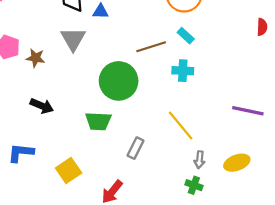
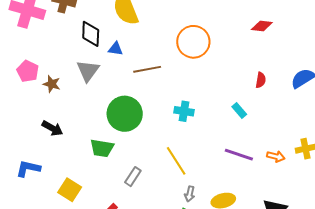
cyan rectangle: (186, 36) -> (239, 111), moved
brown line: (151, 47) -> (147, 69), moved
yellow square: (69, 171) -> (70, 190), turned -30

